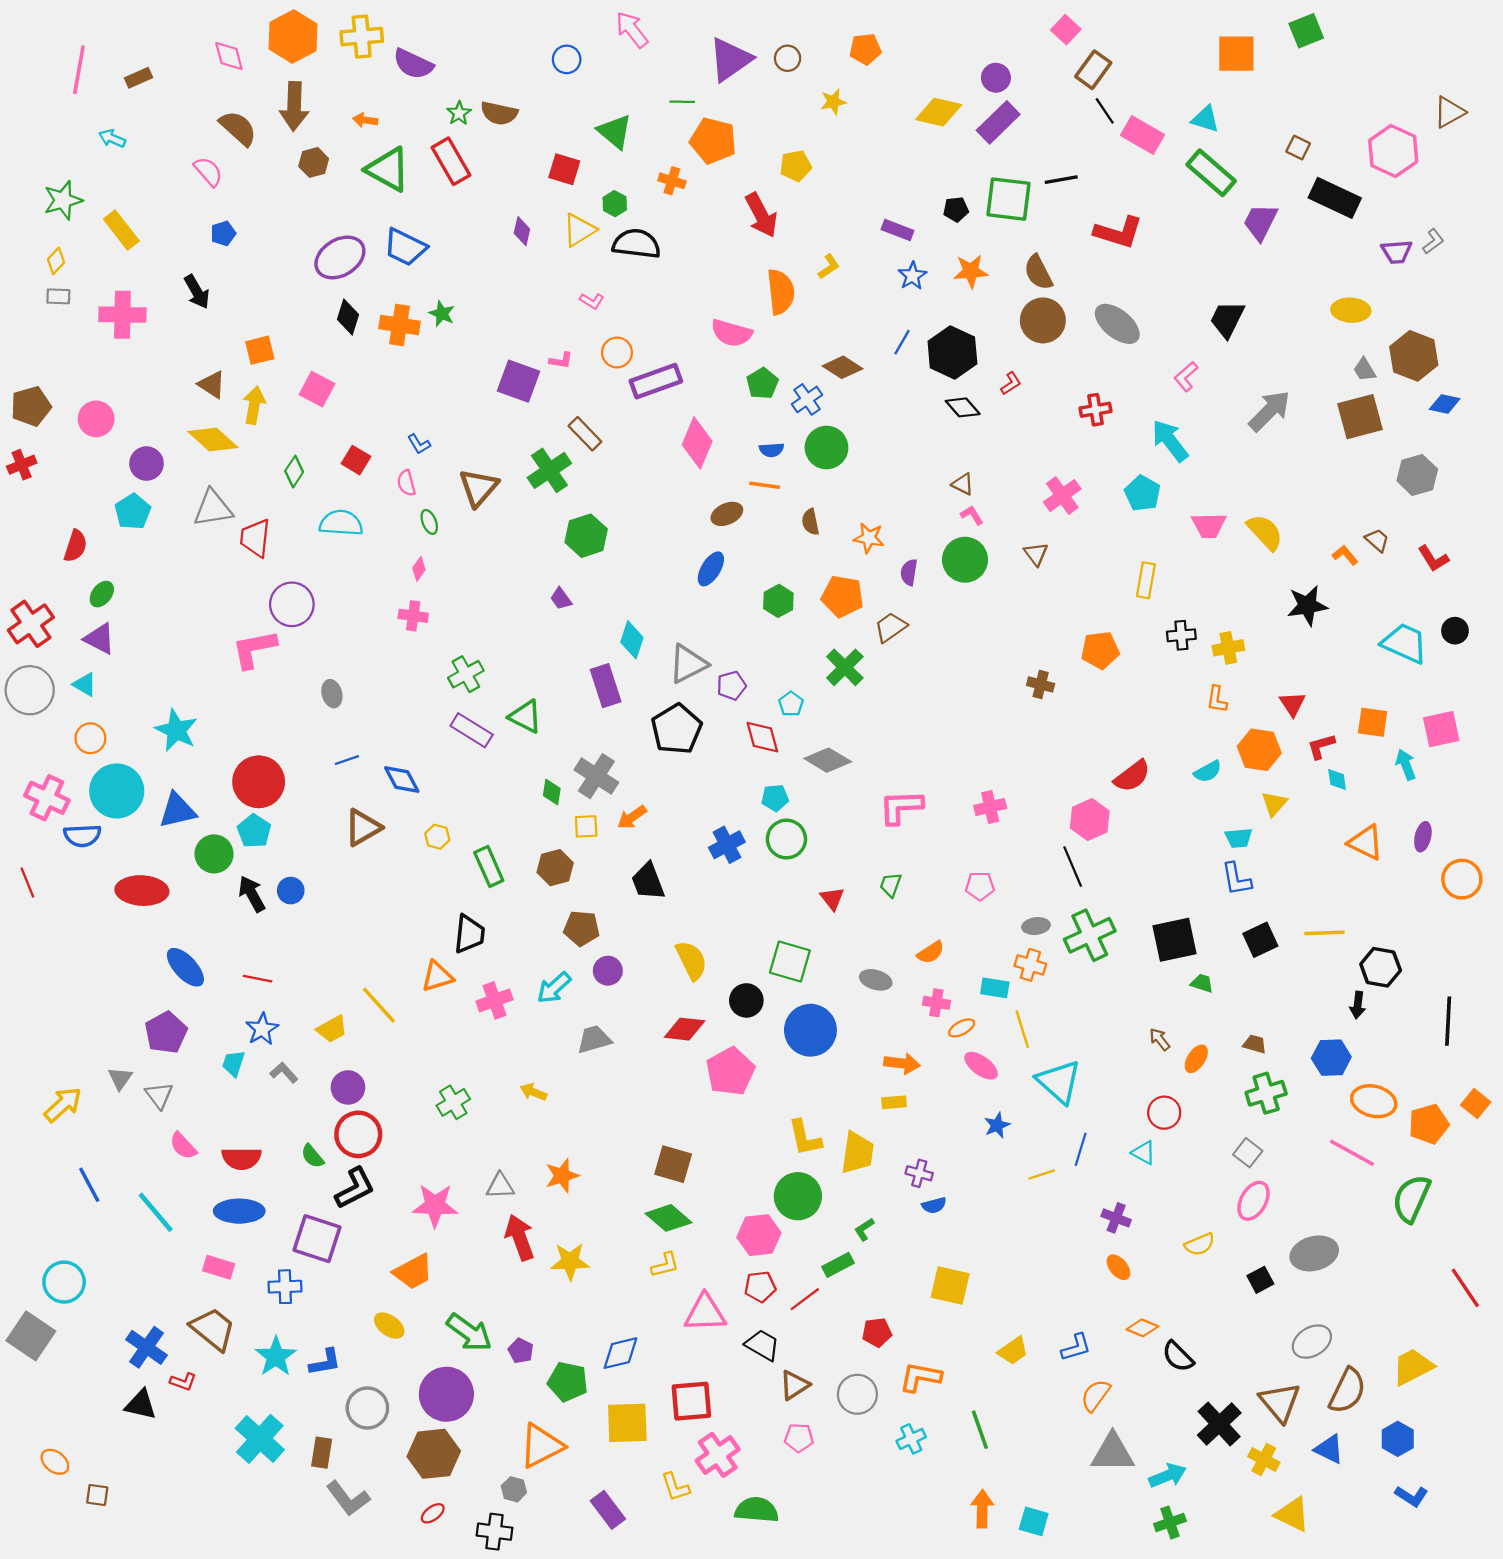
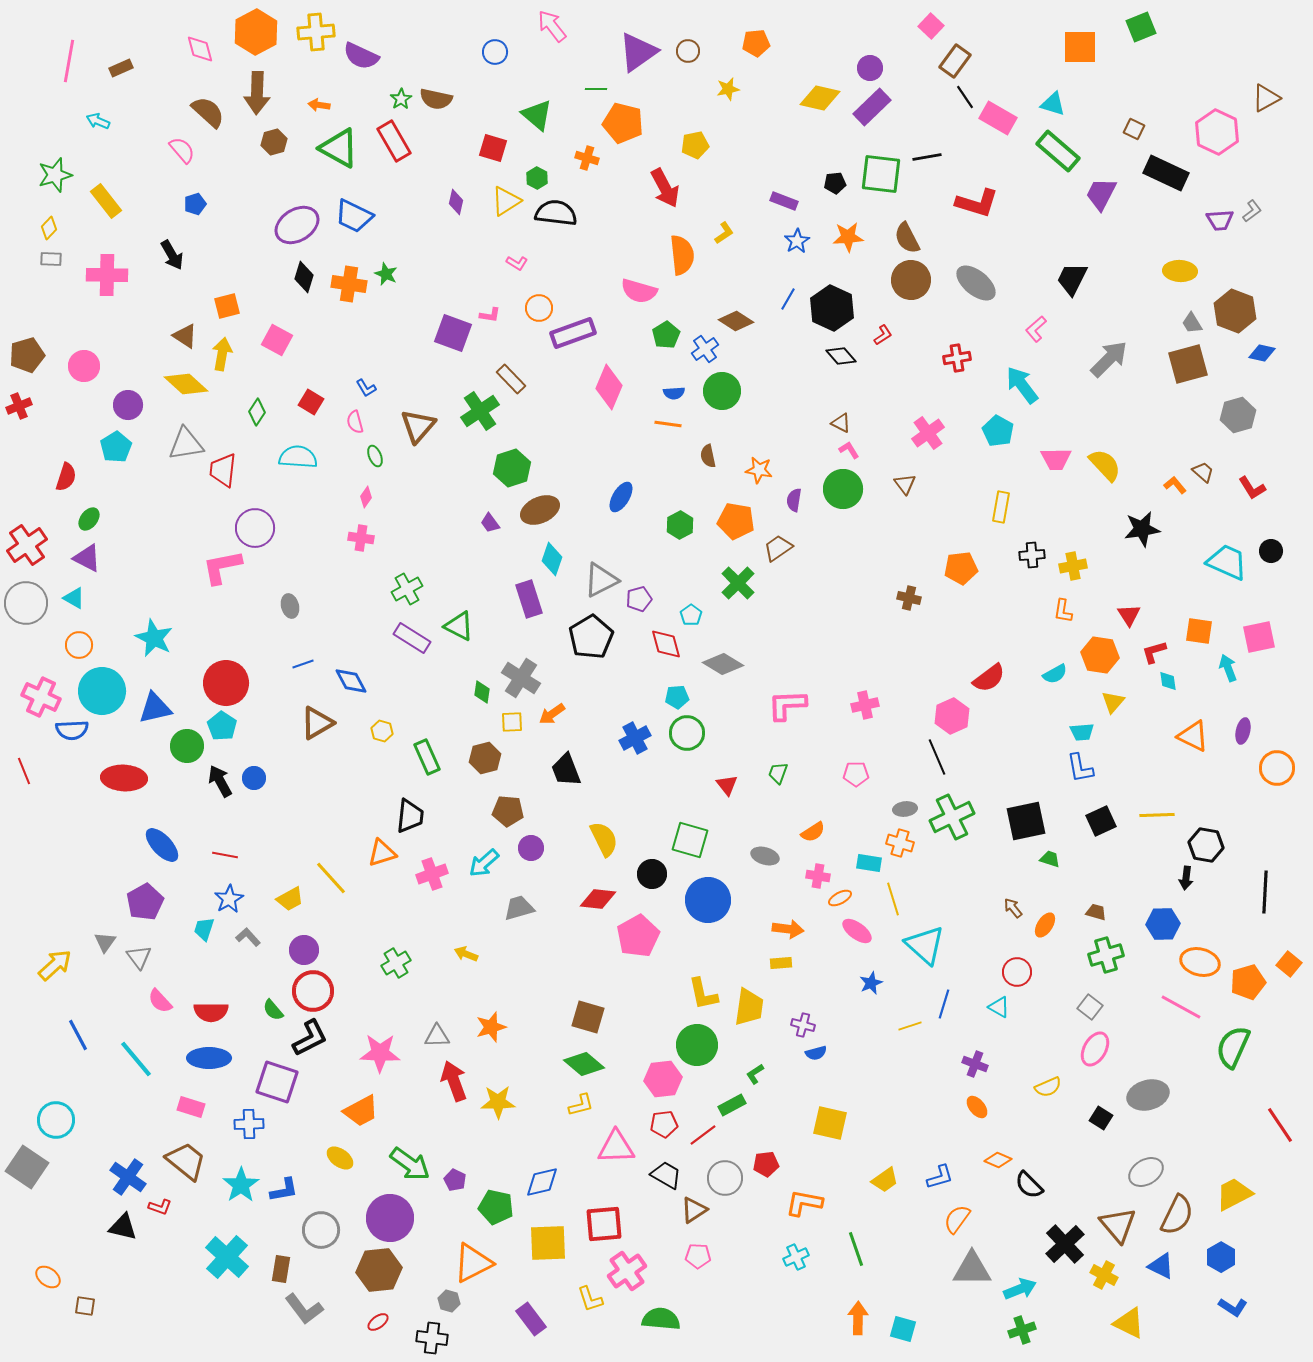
brown ellipse: (727, 514) -> (540, 510), moved, size x1.4
black square: (1260, 1280) -> (1101, 1118), turned -30
gray circle: (857, 1394) -> (725, 1178), moved

